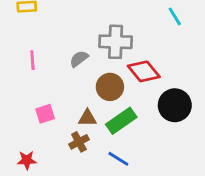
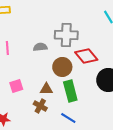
gray semicircle: (79, 59) -> (40, 47), turned 32
green rectangle: (121, 121) -> (70, 91), turned -70
brown cross: (79, 142) -> (40, 106), turned -32

